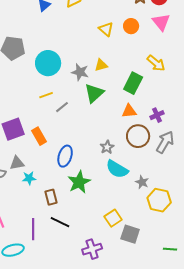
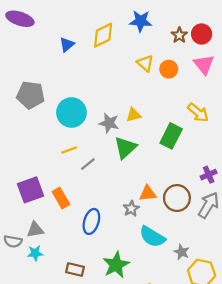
yellow triangle: (106, 29) -> (145, 63), moved
orange triangle: (129, 111) -> (148, 193), moved
purple cross: (157, 115) -> (209, 175), moved
gray star: (107, 147) -> (131, 209), moved
cyan star: (29, 178) -> (35, 253), moved
green star: (79, 182) -> (116, 265), moved
brown rectangle: (51, 197) -> (75, 270), turned -63

